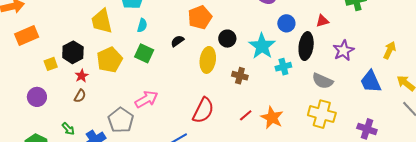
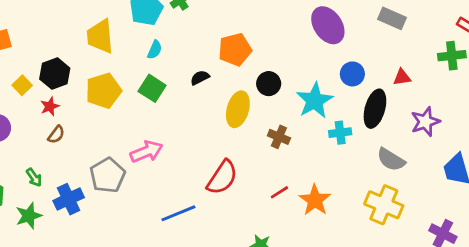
yellow square: (51, 64) -> (22, 85), turned -32
red star: (82, 76) -> (50, 106), moved

